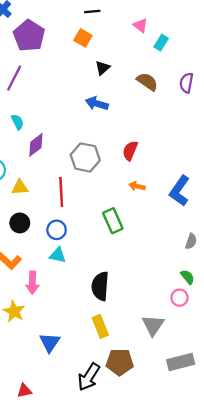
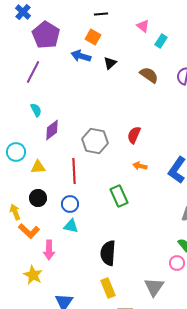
blue arrow: (97, 103) -> (81, 56), moved

